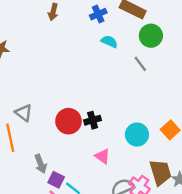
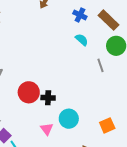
blue cross: (98, 14) -> (80, 15), turned 32
cyan circle: (137, 135) -> (69, 119), moved

